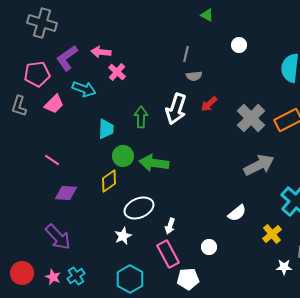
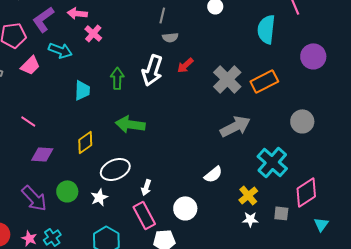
green circle: (123, 156) -> (67, 191), moved
white circle: (209, 247) -> (185, 208), size x1.5
white star: (284, 267) -> (250, 219), moved

